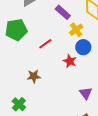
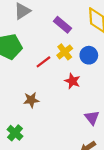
yellow cross: (76, 30) -> (65, 52), moved
blue circle: (83, 47) -> (89, 55), moved

